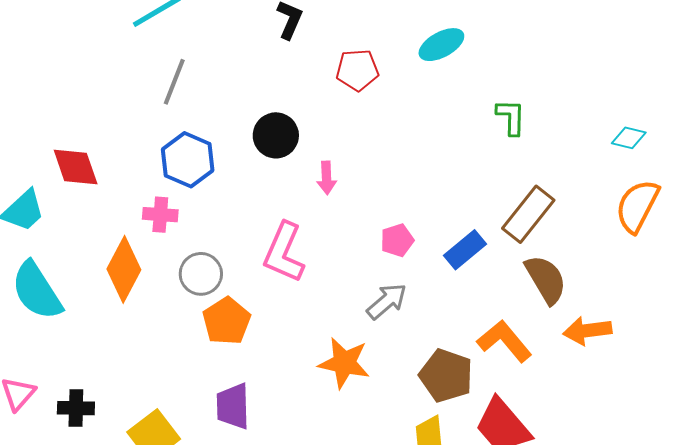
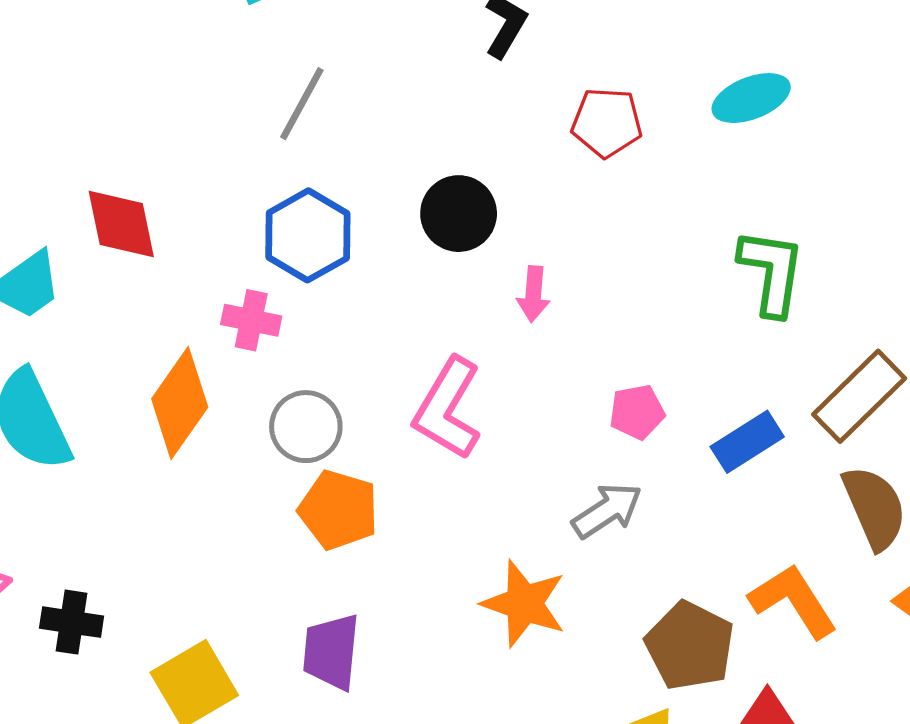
green L-shape: (511, 117) -> (772, 272), moved, size x1.4
orange pentagon: (227, 321) -> (338, 510), turned -30

